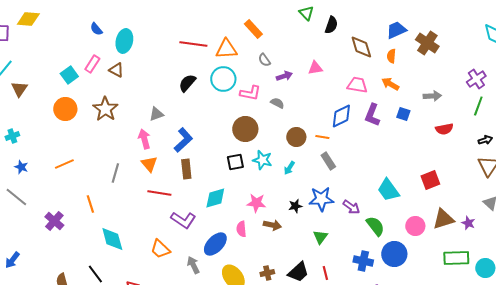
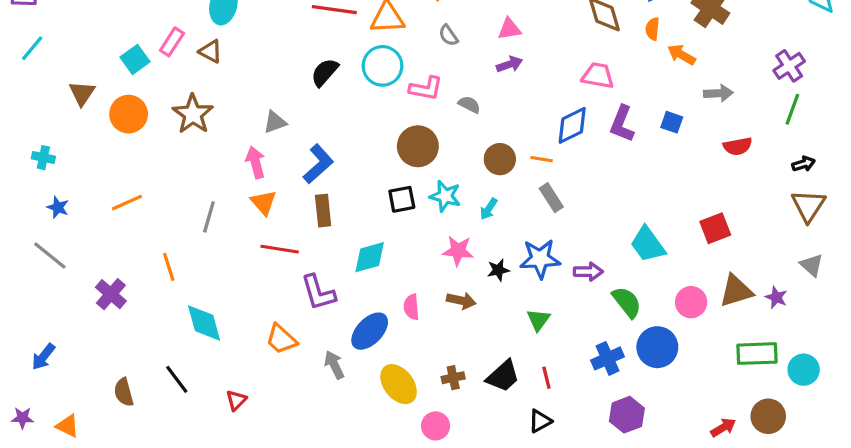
pink triangle: (315, 68) -> (509, 29), moved
purple arrow: (284, 76) -> (509, 64), moved
orange arrow: (390, 84) -> (681, 55), moved
brown triangle: (19, 89) -> (82, 93), moved
cyan cross: (12, 136) -> (43, 158), turned 32
pink star: (256, 203) -> (458, 251), moved
purple arrow: (351, 207) -> (588, 272), turned -36
purple L-shape: (183, 220) -> (318, 293), turned 40
blue cross: (363, 261) -> (608, 358), turned -36

